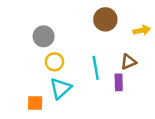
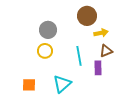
yellow arrow: (142, 30) -> (101, 33), moved
gray circle: (44, 36) -> (48, 30), moved
cyan triangle: (61, 88) -> (62, 84), moved

